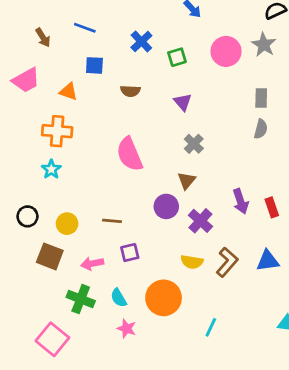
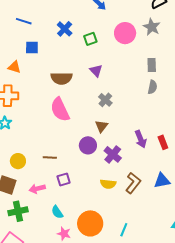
brown semicircle: (130, 91) -> (61, 78), moved, size x1.5
orange circle: (164, 298) -> (90, 223), moved
green cross: (81, 299) -> (18, 211), moved, turned -30

